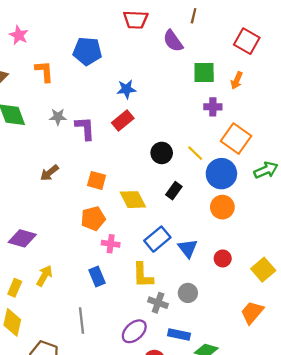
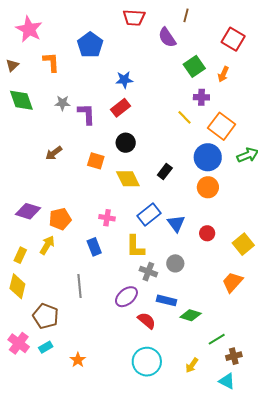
pink star: (19, 35) -> (29, 29), size x1.5
blue pentagon: (87, 51) -> (90, 45), turned 30
green square: (204, 72) -> (194, 66), turned -35
black circle: (162, 153) -> (126, 143), moved
yellow line: (195, 153) -> (185, 117), moved
orange pentagon: (93, 219) -> (60, 219), moved

